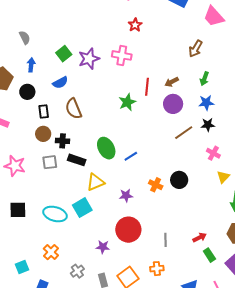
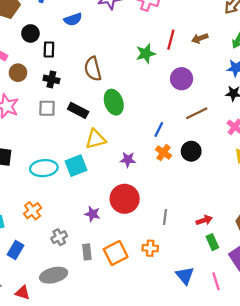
black circle: (27, 92) -> (30, 33), moved
purple circle: (173, 104) -> (182, 79), moved
brown semicircle: (74, 109) -> (93, 69), moved
brown line: (184, 133) -> (197, 113), moved
brown circle: (43, 134) -> (18, 73), moved
black cross: (63, 141) -> (51, 79), moved
blue line: (131, 156) -> (159, 130), moved, turned -40
cyan ellipse: (55, 214) -> (44, 168), turned -30

